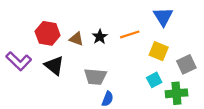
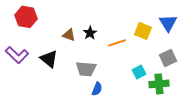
blue triangle: (163, 17) -> (168, 23), moved
red hexagon: (48, 33) -> (26, 17), moved
orange line: (130, 34) -> (117, 43), moved
yellow square: (159, 51) -> (143, 31), moved

